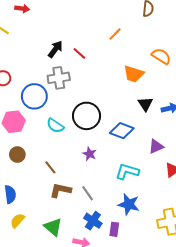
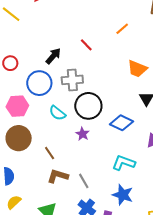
black arrow: (55, 49) -> (53, 56), moved
gray cross: (59, 78) -> (72, 80), moved
purple star: (90, 154) -> (83, 134), moved
brown circle: (17, 155) -> (19, 138), size x1.6

